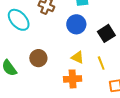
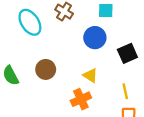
yellow line: (101, 63) -> (125, 91), moved
orange cross: (73, 79) -> (81, 99), turned -30

